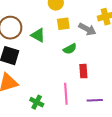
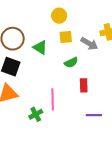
pink line: (66, 94) -> (53, 99), moved
green cross: (37, 102) -> (36, 114), turned 32

